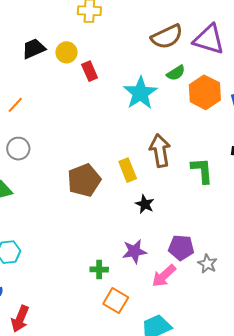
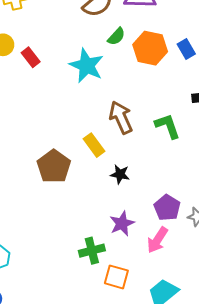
purple pentagon: (181, 248) -> (167, 208), turned -30
green cross: (99, 269) -> (92, 251), size x1.4

